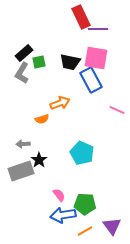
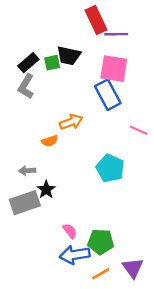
green square: (39, 62) -> (52, 63), moved
black trapezoid: (70, 62) -> (69, 56), moved
cyan pentagon: (82, 153) -> (110, 168), moved

